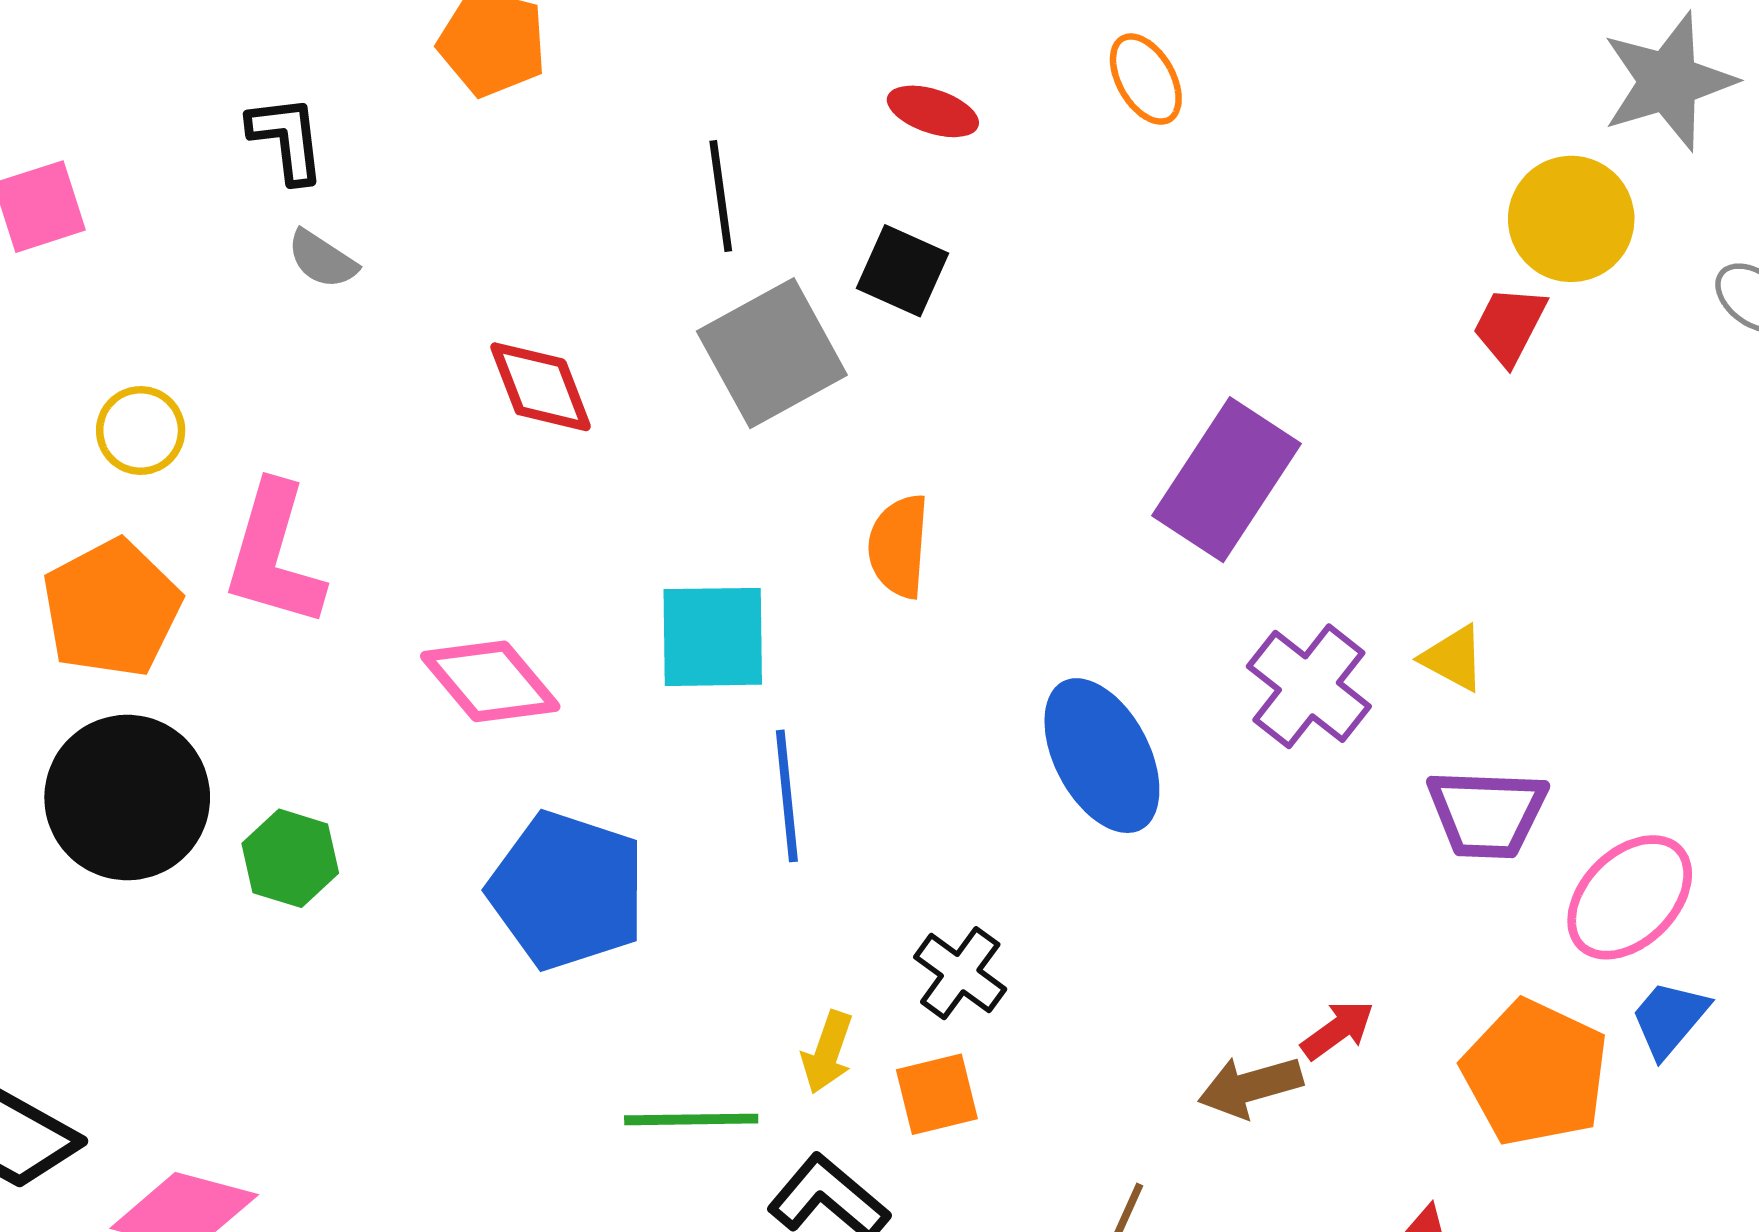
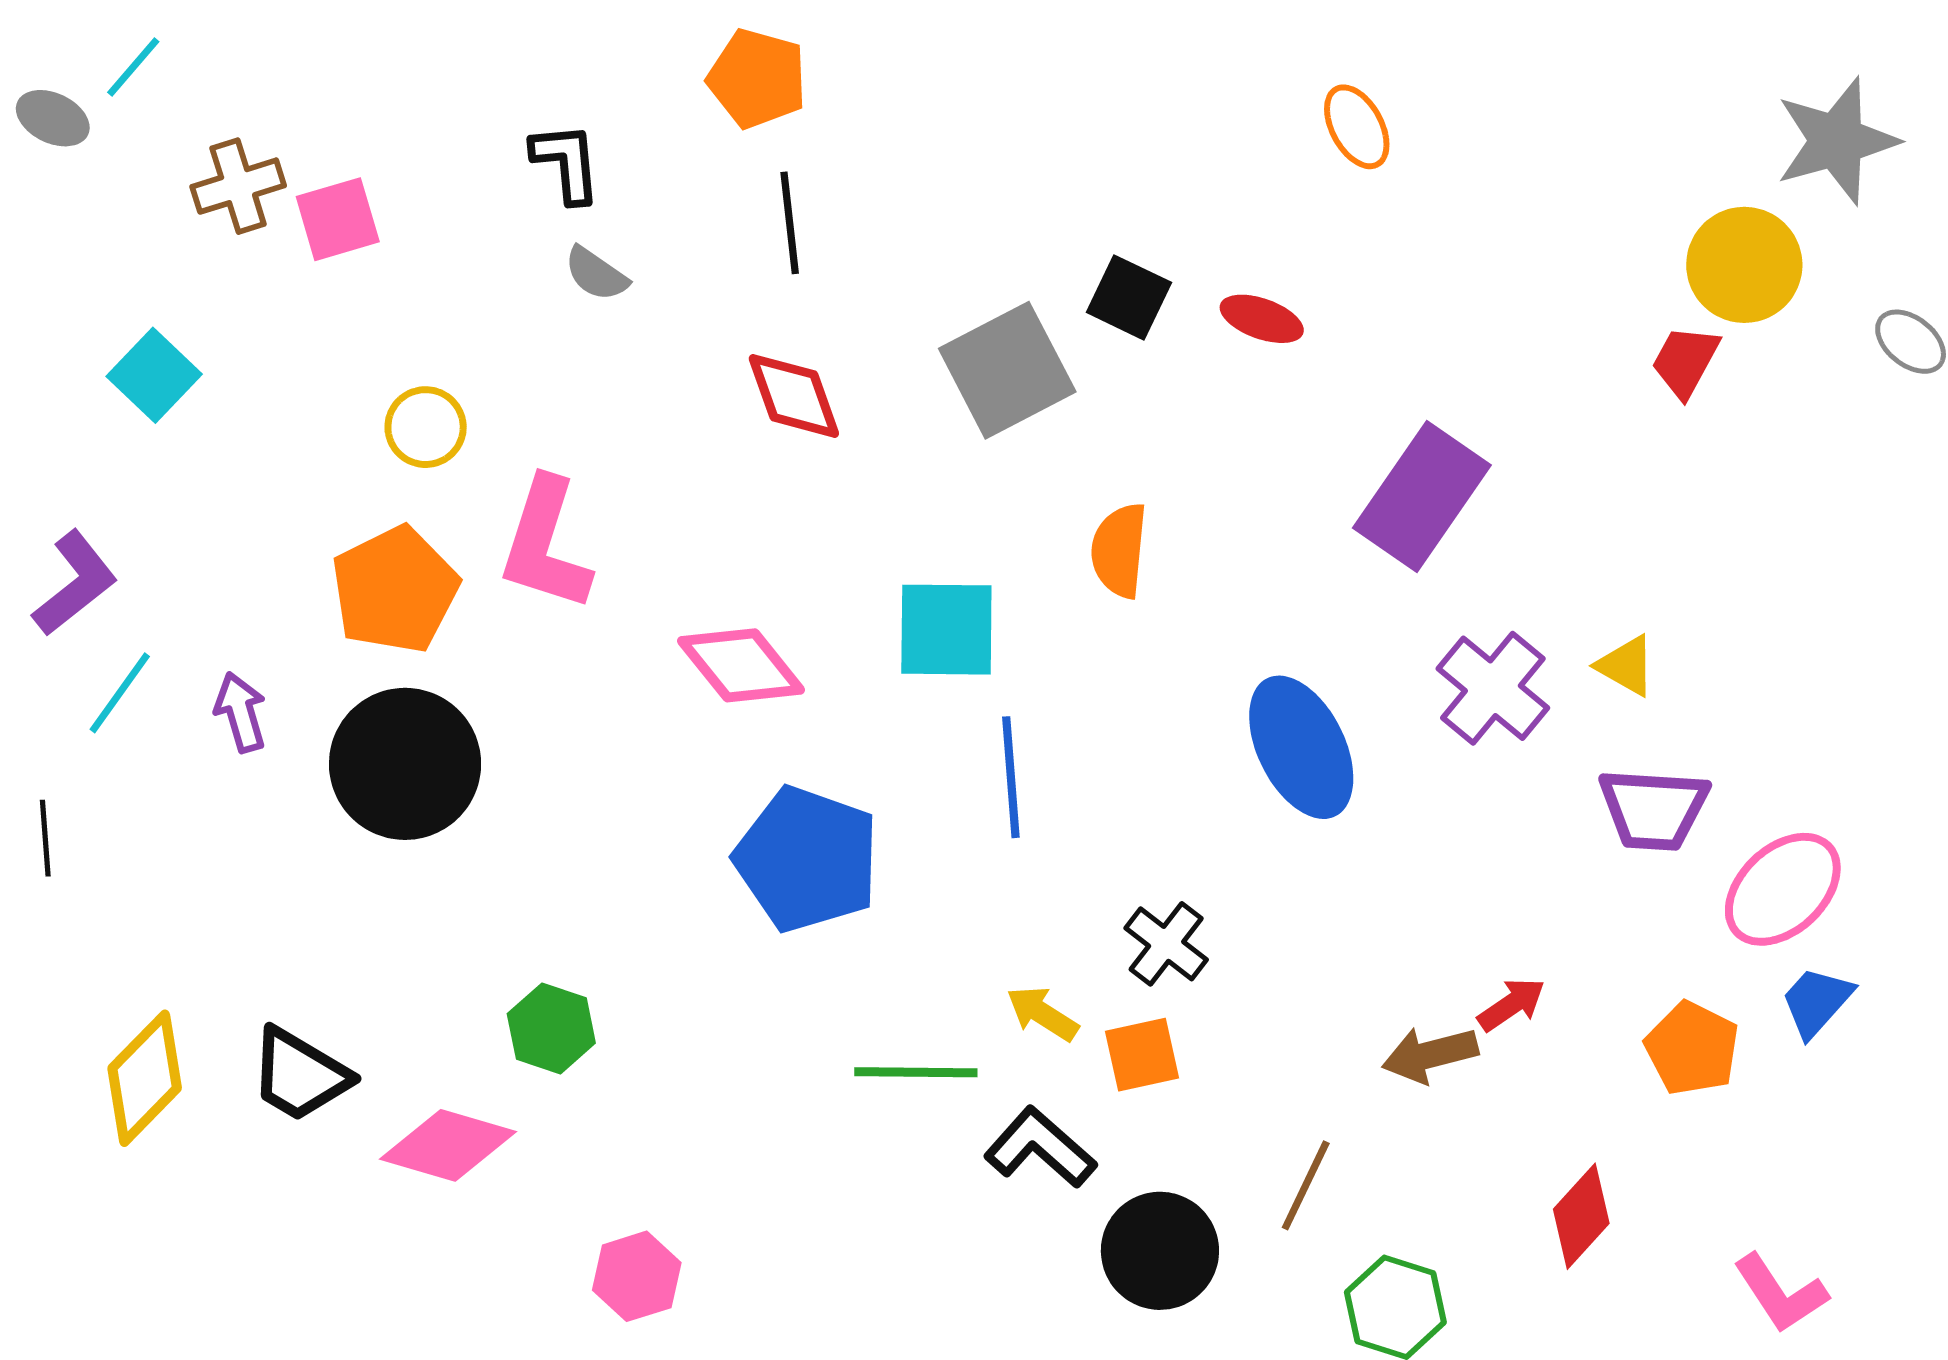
red ellipse: (933, 111) -> (1262, 319), moved
black line: (721, 196) -> (790, 223), moved
green hexagon: (290, 858) -> (551, 1028), moved
yellow arrow: (827, 1052) -> (1042, 1014), turned 102
orange pentagon: (1535, 1073) -> (1692, 1048), size x0.7

